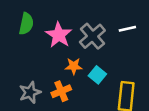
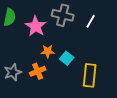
white line: (127, 29) -> (91, 21), turned -48
gray cross: (92, 36) -> (63, 15), moved, turned -35

